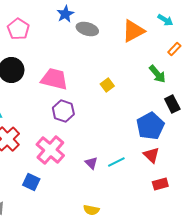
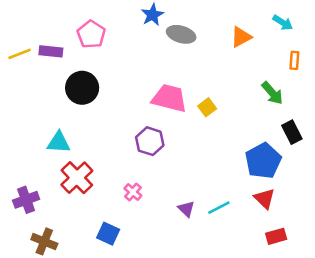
orange triangle: (133, 31) -> (241, 37), size x0.7
orange rectangle: (174, 49) -> (294, 60), turned -40
pink trapezoid: (54, 79) -> (169, 98), moved
pink cross: (50, 150) -> (133, 192), size x0.5

